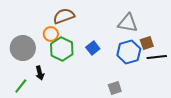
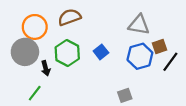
orange circle: (51, 34) -> (35, 27), moved, size x1.5
black line: (157, 57) -> (170, 62), turned -48
black arrow: (40, 73) -> (46, 68), moved
green line: (21, 86) -> (35, 93), moved

